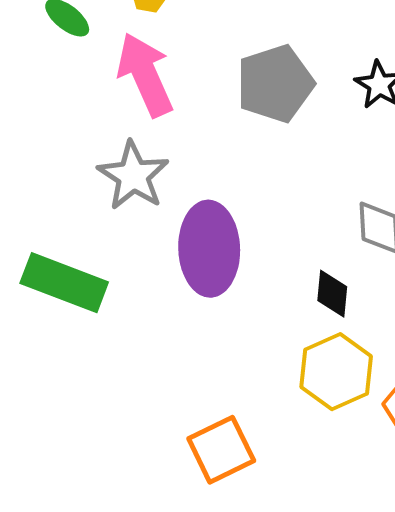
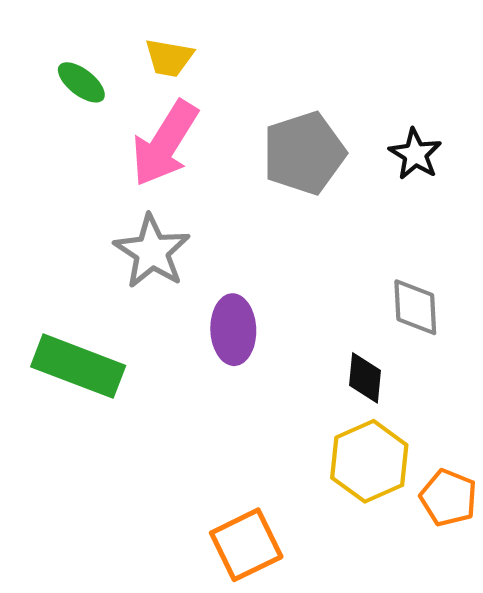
pink arrow: (145, 75) -> (165, 143), turned -124
purple ellipse: (209, 249) -> (233, 330), size x0.7

